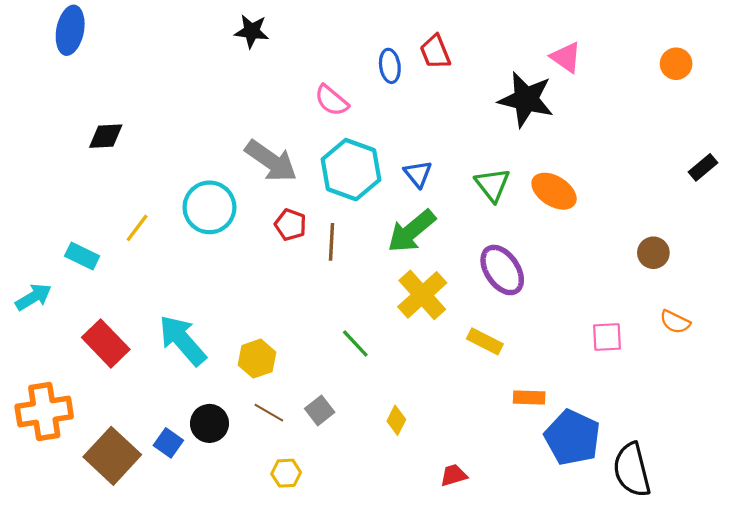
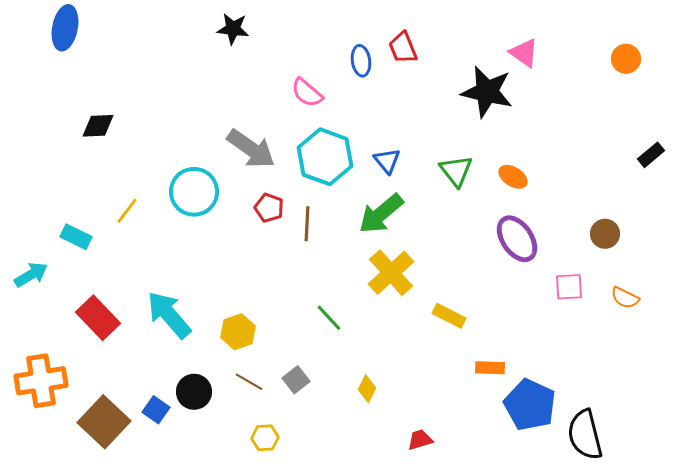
orange ellipse: (554, 191) -> (513, 177), size x0.7
purple ellipse: (502, 270) -> (517, 239), moved
pink square: (607, 337) -> (569, 287), moved

